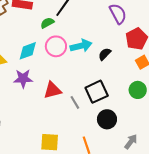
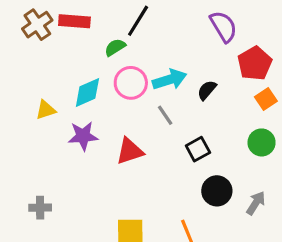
black square: (97, 92) -> (198, 149), size x0.7
gray line: (75, 102) -> (165, 115), moved
gray arrow: (131, 142) -> (256, 203), moved

